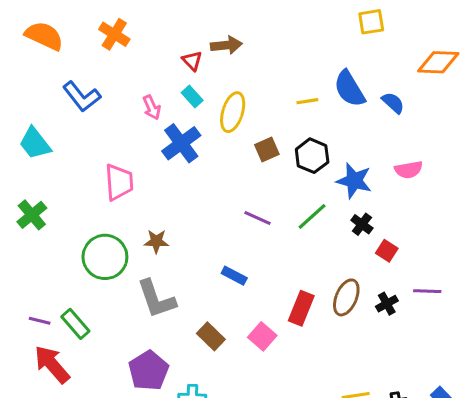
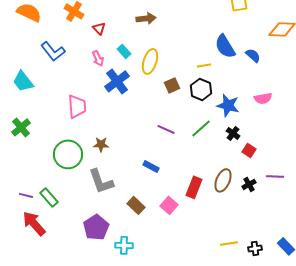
red triangle: (192, 61) -> (99, 28), moved
yellow line: (307, 101) -> (204, 65), moved

